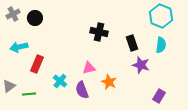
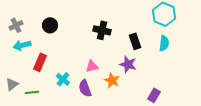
gray cross: (13, 14) -> (16, 25), moved
black circle: (35, 18) -> (50, 25), moved
purple star: (141, 65) -> (128, 64), moved
purple rectangle: (159, 96) -> (154, 95), moved

